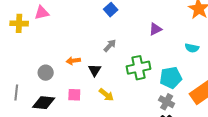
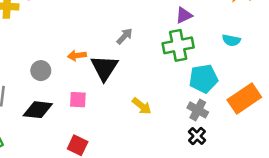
green cross: (139, 68) -> (178, 45), moved
black triangle: (95, 70) -> (104, 68), size x1.6
yellow arrow: (106, 95) -> (142, 106), moved

